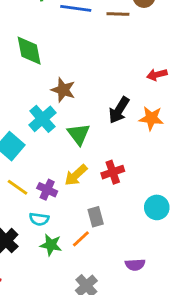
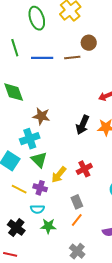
cyan cross: (42, 119) -> (30, 139), turned 30
green triangle: (79, 134) -> (39, 160), moved
orange line: (81, 239) -> (77, 220), moved

